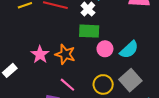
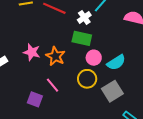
pink star: (40, 54) -> (32, 52), turned -30
yellow circle: (103, 84) -> (87, 79), moved

